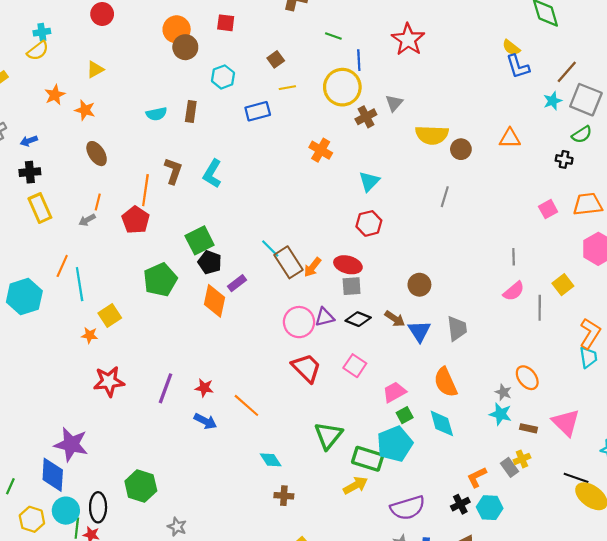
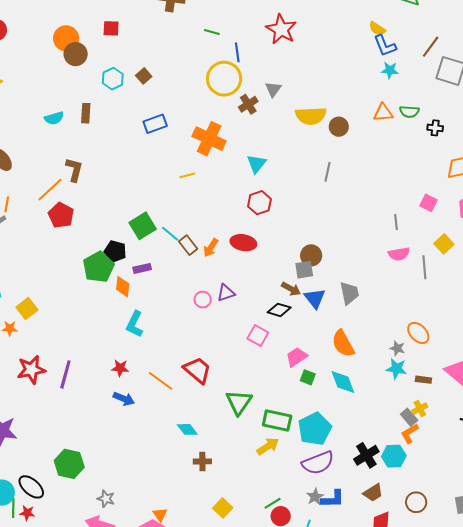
brown square: (276, 59) -> (144, 76), moved
yellow line: (287, 88) -> (187, 175), moved
cyan star: (553, 101) -> (390, 70), moved, turned 30
blue rectangle: (258, 111) -> (155, 124), moved
green semicircle: (582, 134) -> (409, 112), moved, turned 42
orange cross: (321, 150) -> (209, 139), size x1.5
cyan L-shape: (212, 174) -> (135, 324), moved
orange line: (145, 190) -> (50, 190), turned 44
pink square: (548, 209) -> (428, 203), moved, turned -30
red pentagon: (136, 220) -> (61, 215), moved
green square: (200, 240) -> (143, 226), moved
brown rectangle: (288, 262) -> (188, 245), size x0.7
green pentagon: (160, 280) -> (98, 267), moved
purple rectangle: (237, 283) -> (142, 268), turned 30
gray square: (352, 286) -> (304, 270), moved
pink semicircle: (514, 291) -> (399, 254), turned 35
orange diamond: (214, 301) -> (123, 287), size x0.7
black diamond: (358, 319) -> (279, 310), moved
pink circle: (299, 322) -> (203, 300), size x0.6
red trapezoid: (306, 368) -> (197, 370), moved
purple line: (165, 388) -> (65, 374), moved
green square: (405, 415) -> (308, 377), turned -35
cyan pentagon: (395, 444) -> (315, 429), moved
orange L-shape: (477, 477) -> (410, 433), moved
black cross: (460, 504) -> (366, 455), size x1.4
black ellipse: (98, 507) -> (31, 487), turned -44

